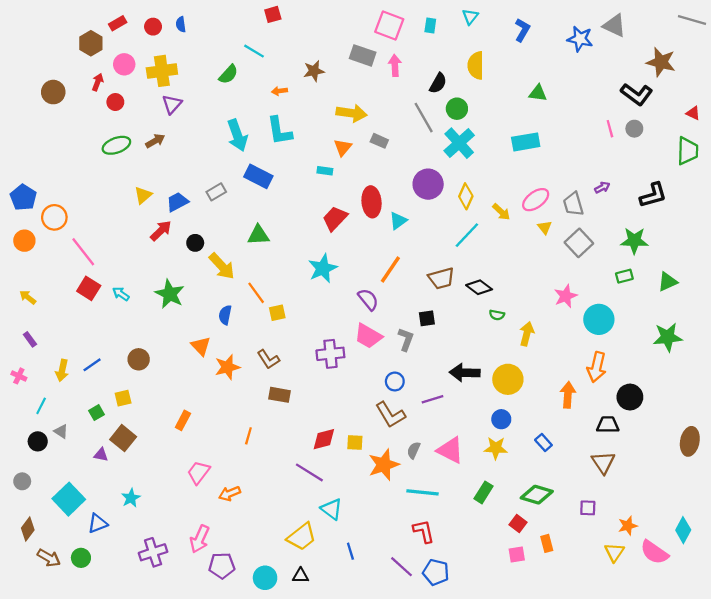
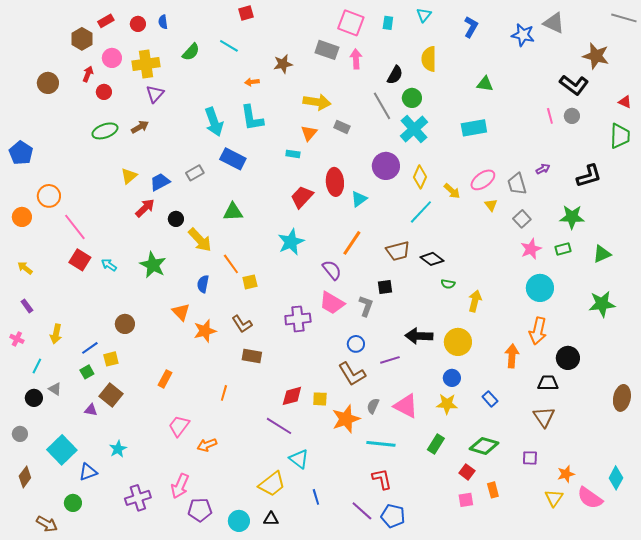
green semicircle: (228, 74) -> (191, 52), moved
blue pentagon: (23, 197) -> (21, 153), moved
gray square: (579, 243) -> (522, 219), size x0.7
pink star: (566, 296) -> (531, 249), moved
blue line: (92, 365) -> (90, 348), moved
brown arrow: (49, 558) -> (47, 524), moved

